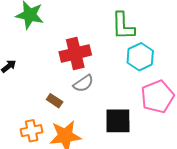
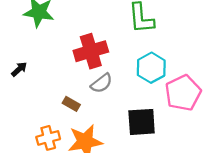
cyan hexagon: (140, 57) -> (151, 68), moved

